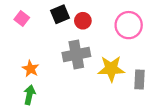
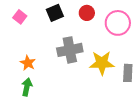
red circle: (83, 21) -> (87, 13), moved

